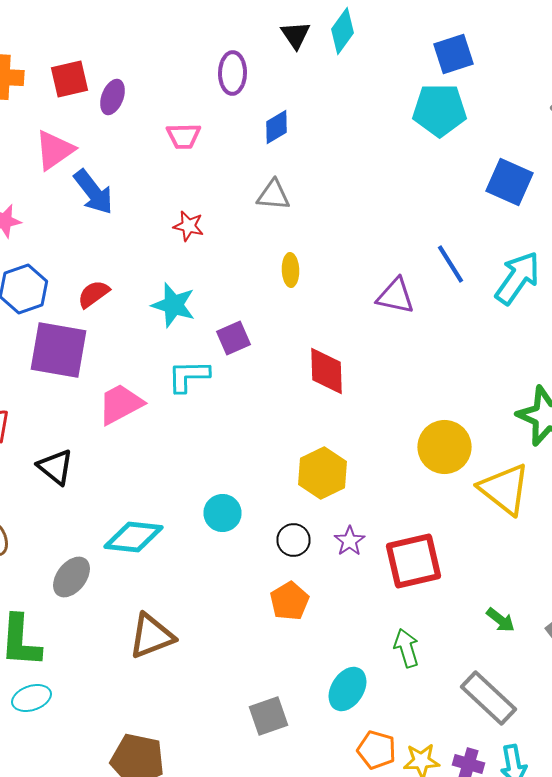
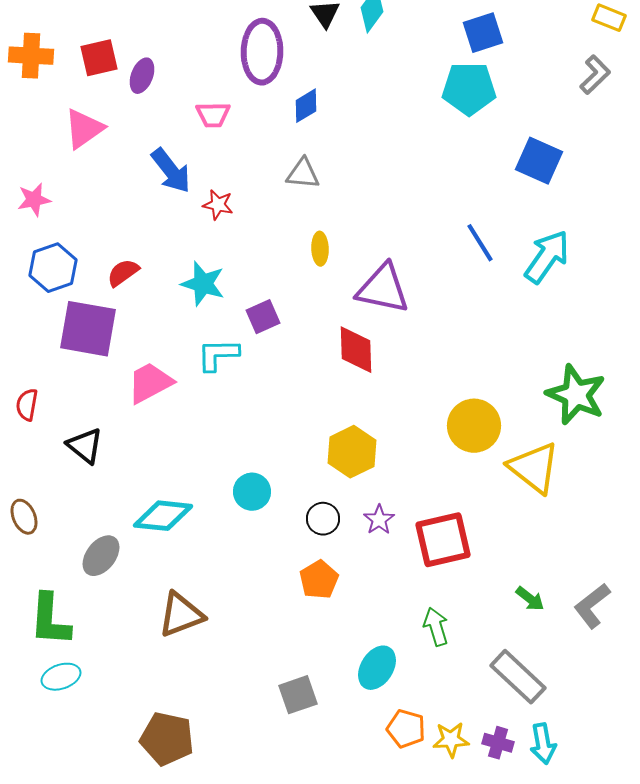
purple ellipse: (232, 73) -> (262, 52), size x1.5
blue arrow: (94, 192) -> (171, 171), moved
purple triangle: (396, 296) -> (383, 289), moved, size x1.4

